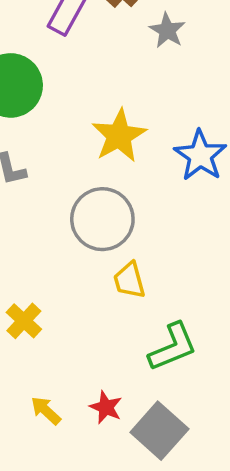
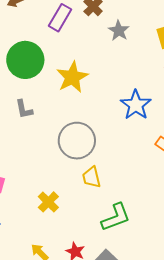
yellow star: (119, 136) -> (72, 77), moved
yellow cross: (24, 321) -> (48, 202), moved

